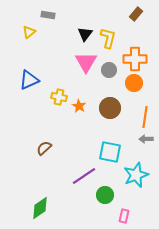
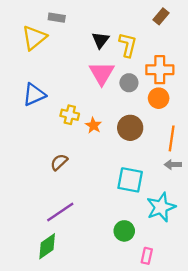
yellow triangle: (29, 32) -> (34, 38), size x1.6
brown semicircle: (44, 148) -> (59, 162), moved
purple line: (84, 176) -> (60, 212), moved

